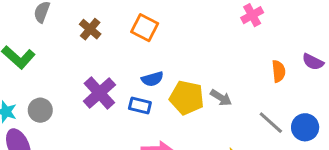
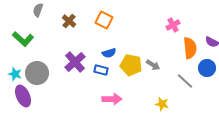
pink cross: (252, 15) -> (173, 25), moved
orange semicircle: (279, 71) -> (190, 48), size x1.5
gray circle: (40, 110) -> (37, 73), size x1.5
blue circle: (305, 127) -> (207, 68), moved

